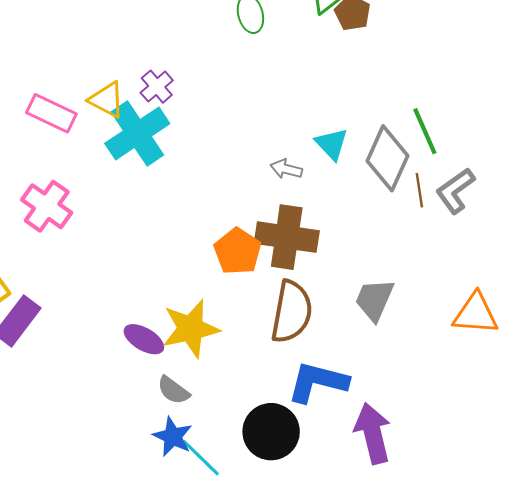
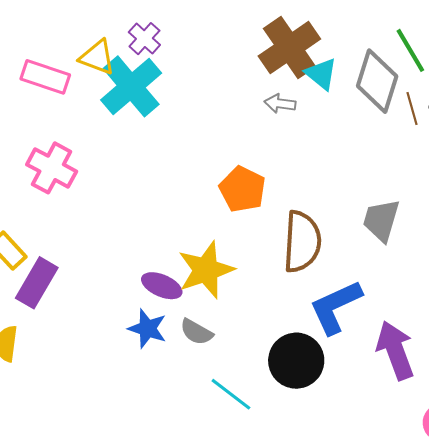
brown cross: (287, 237) -> (289, 48), moved, turned -36
blue L-shape: (318, 382) -> (336, 307), turned -32
blue star: (173, 437) -> (147, 329), moved

